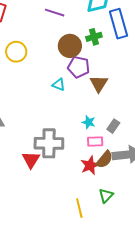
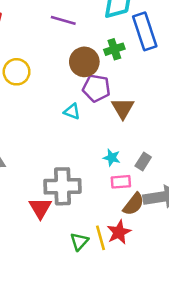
red star: (90, 165) -> (119, 232), moved
green triangle: (106, 196) -> (79, 241), moved
yellow line: (79, 208) -> (101, 238), moved

